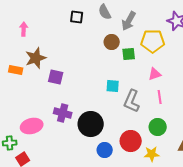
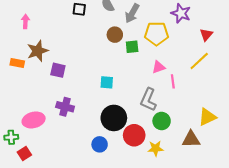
cyan square: (113, 86) -> (107, 82), moved
pink line: (160, 97) -> (173, 81), moved
gray L-shape: (132, 101) -> (148, 100), moved
black circle: (91, 124) -> (114, 118), moved
blue circle: (105, 150) -> (100, 144), moved

